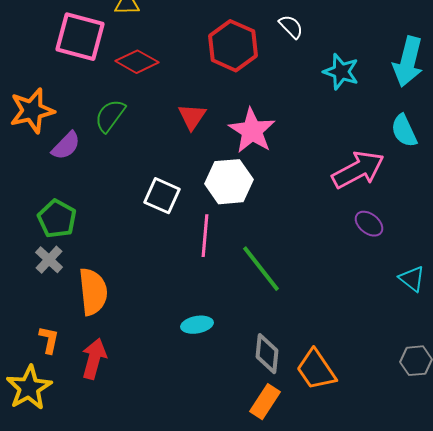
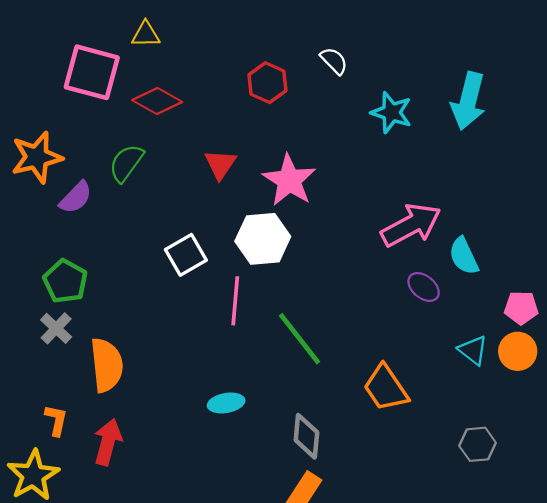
red hexagon: (233, 46) -> (267, 83), size x0.7
cyan semicircle: (404, 131) -> (464, 256), moved
white square: (162, 196) -> (186, 255), turned 36
orange trapezoid: (316, 370) -> (386, 388), moved

